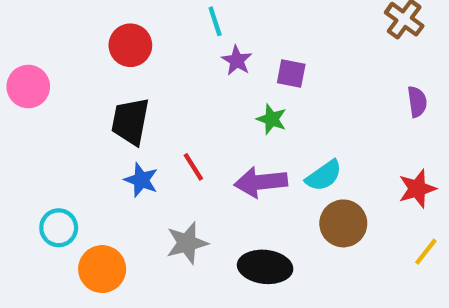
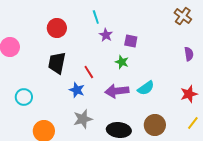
red line: (193, 167) -> (89, 72), moved
blue star: (141, 180) -> (77, 90), moved
brown circle: (343, 223) -> (155, 125), moved
cyan circle: (59, 228) -> (24, 97), moved

